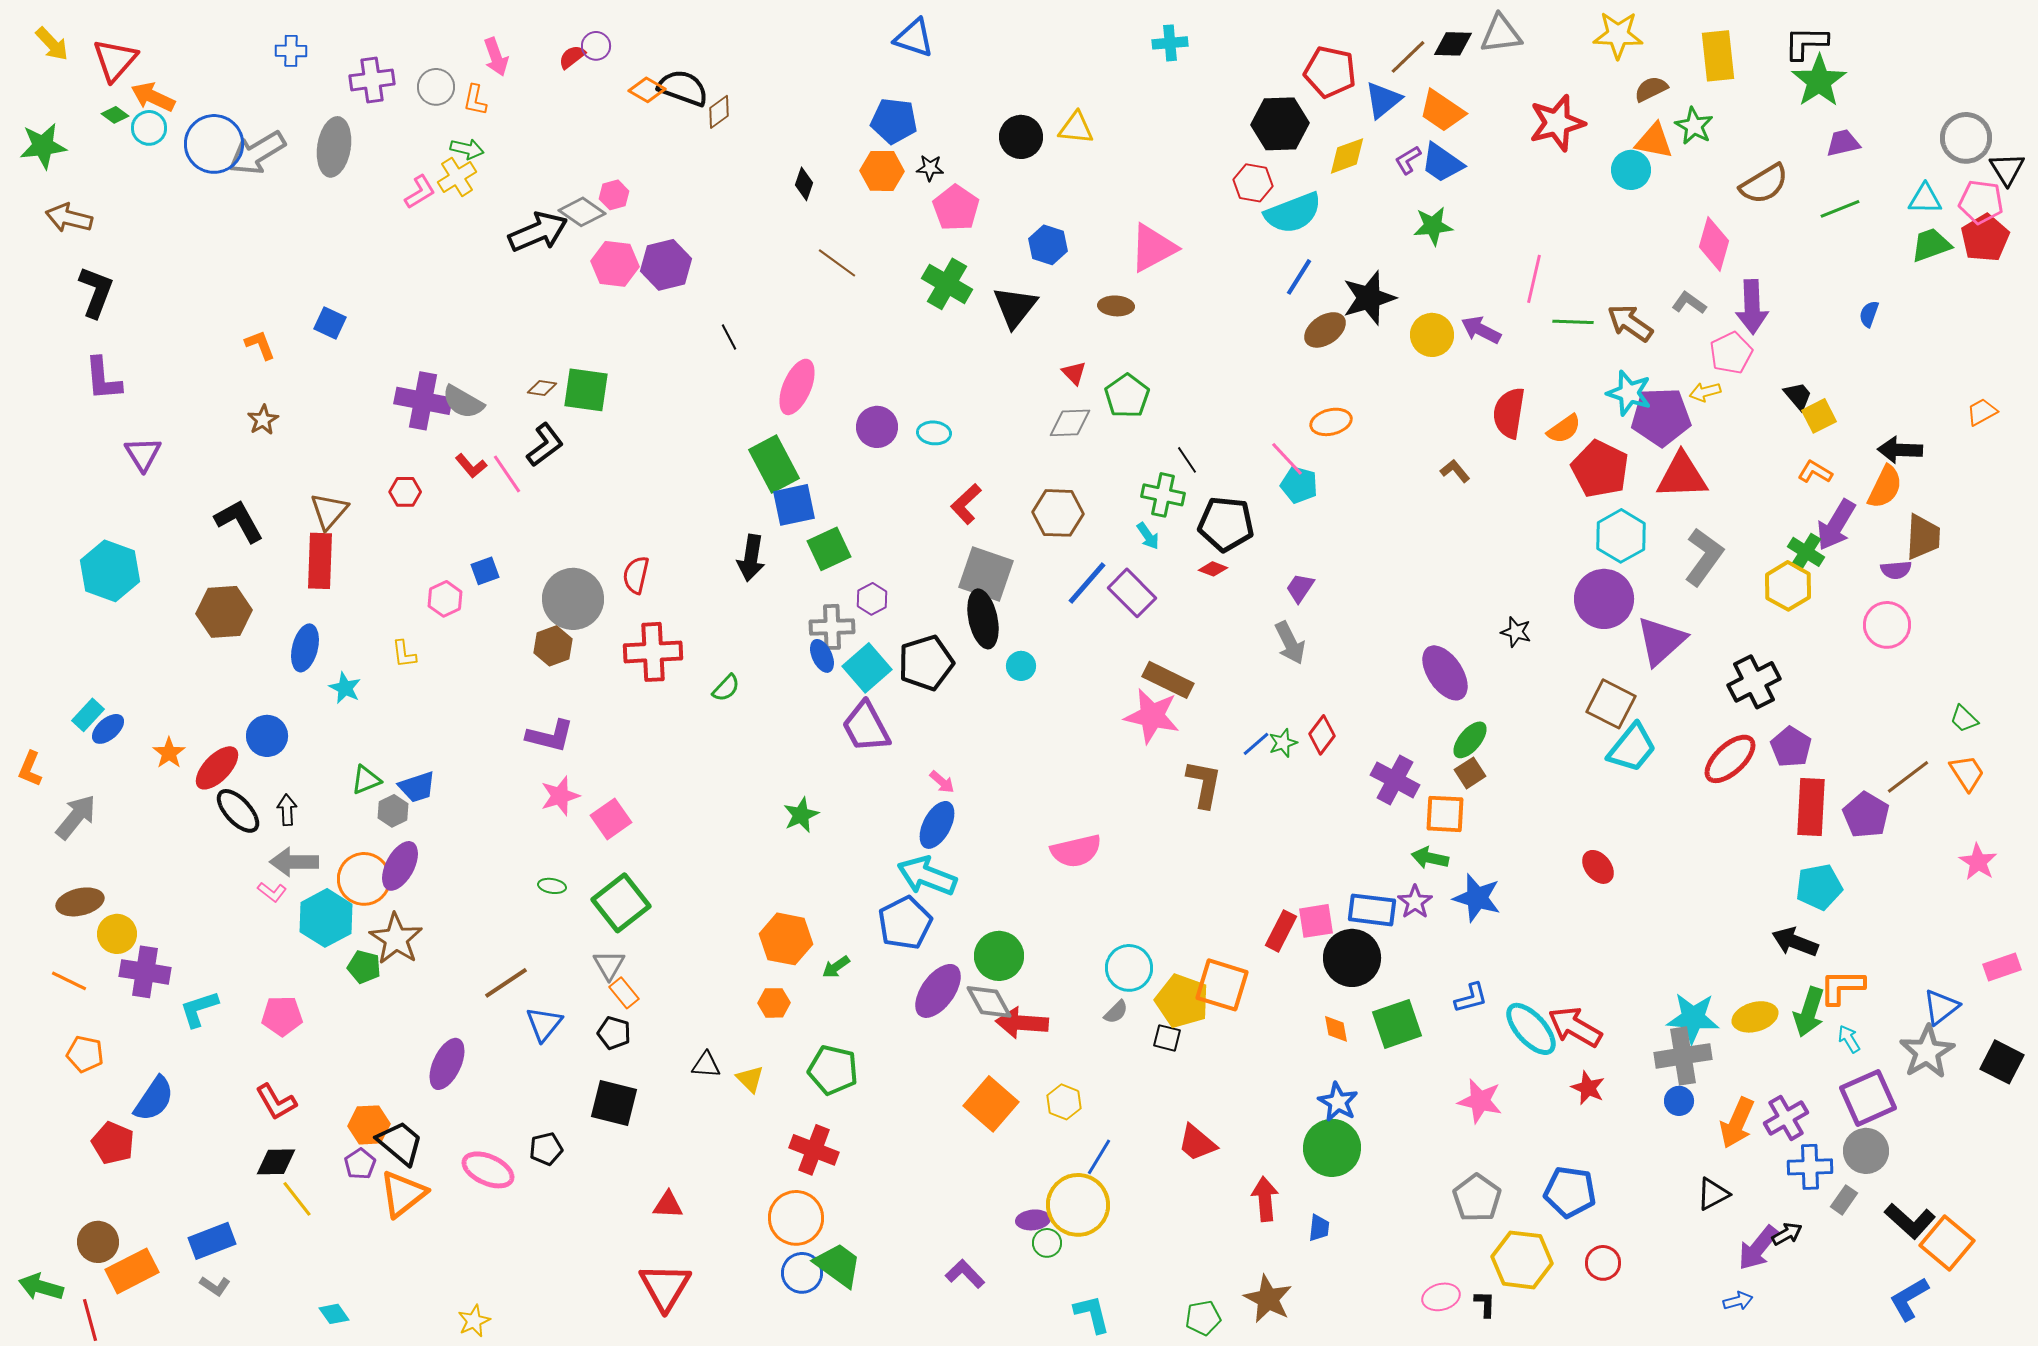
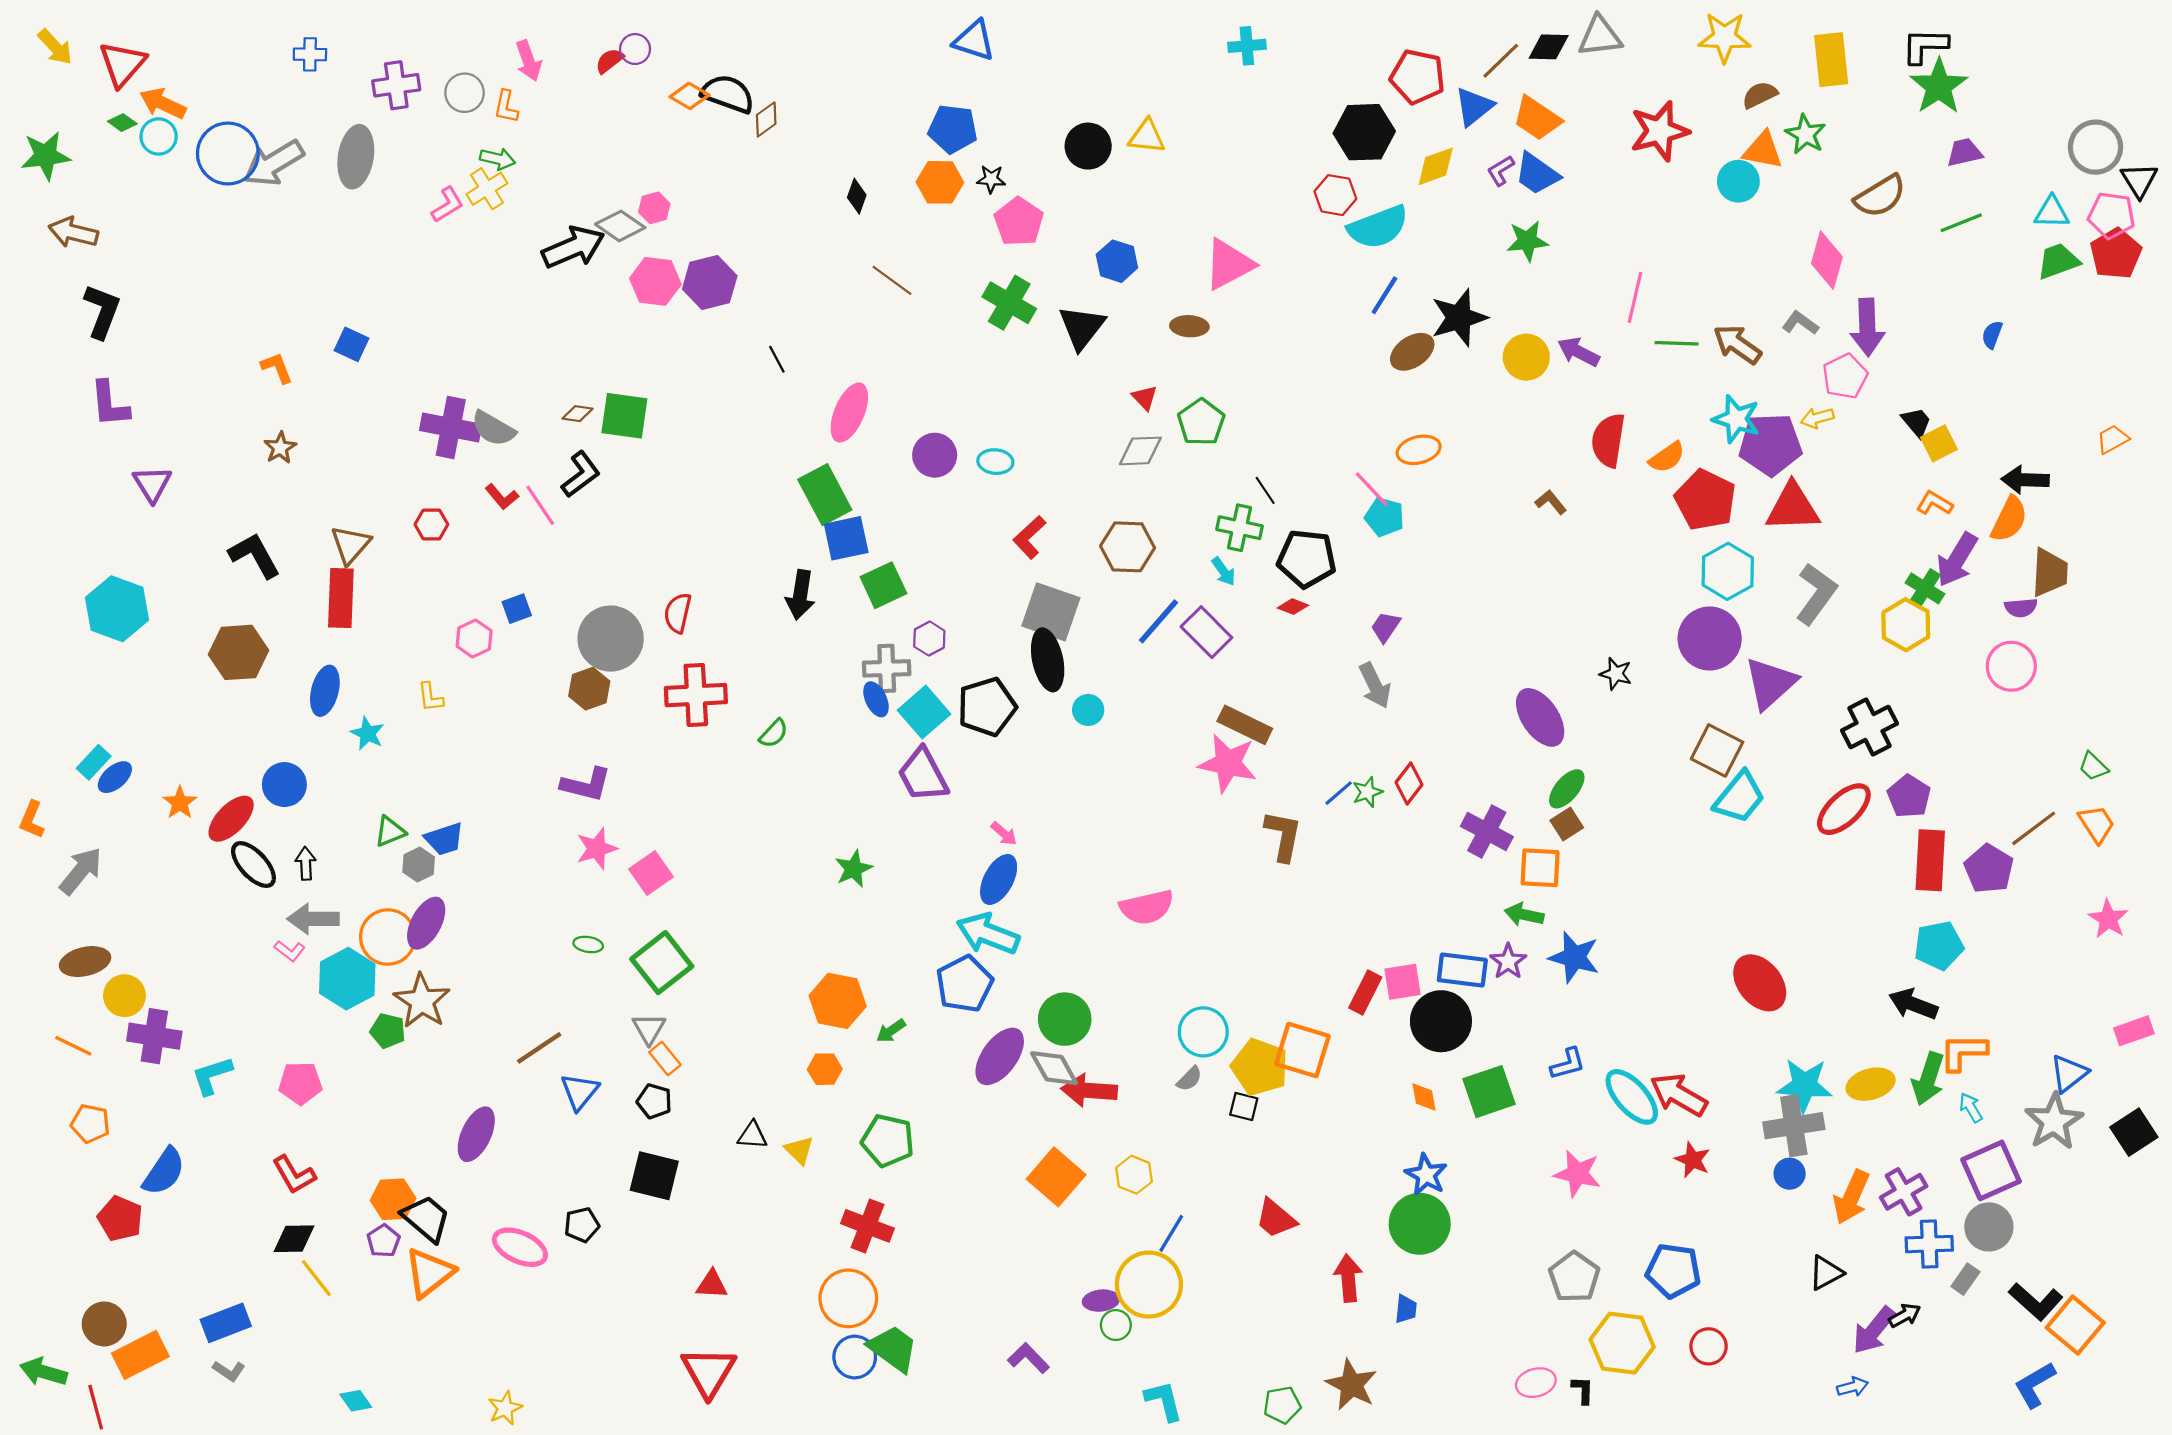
red ellipse: (1598, 867) -> (1760, 983), moved, size x1.6
black square: (2002, 1062) -> (2134, 1132), turned 30

